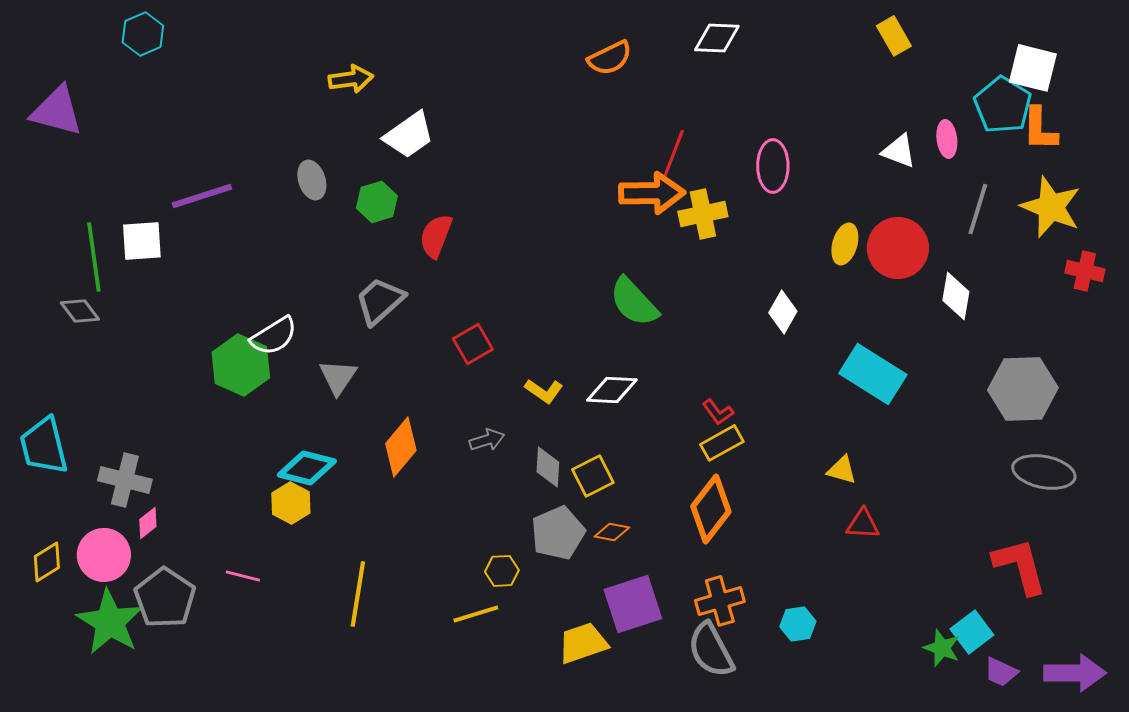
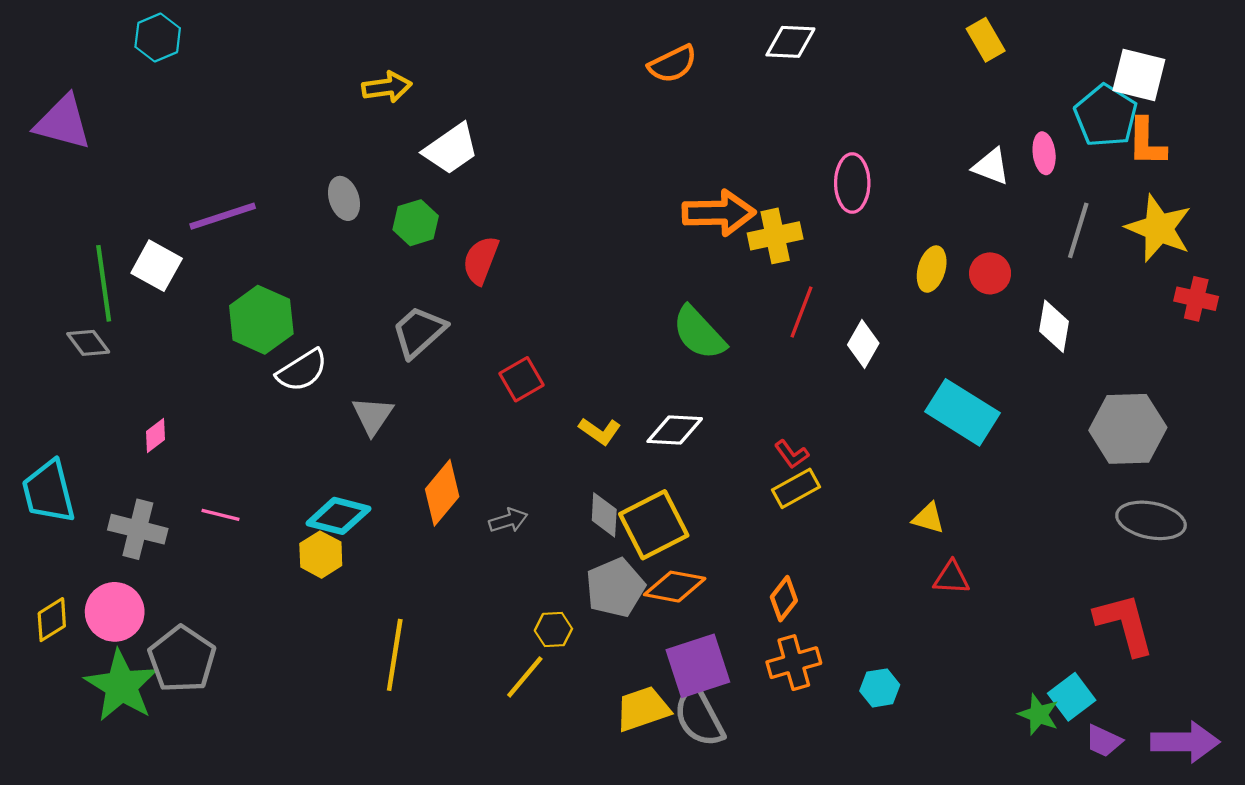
red line: (674, 153) -> (802, 312), moved
white square: (142, 241) -> (157, 266), turned 33
red circle: (898, 248) -> (990, 273), size x0.6
green hexagon: (241, 365) -> (261, 320), moved
gray arrow: (487, 440) -> (508, 520), moved
yellow square: (593, 476) -> (654, 525), size x1.5
orange diamond: (711, 509) -> (784, 599), moved, size x0.6
pink diamond: (148, 523) -> (155, 435), moved
orange diamond: (612, 532) -> (675, 587), size x1.6
pink line: (243, 576) -> (220, 515), moved
yellow line: (476, 614) -> (525, 677), turned -33
gray semicircle: (711, 650) -> (699, 717), moved

